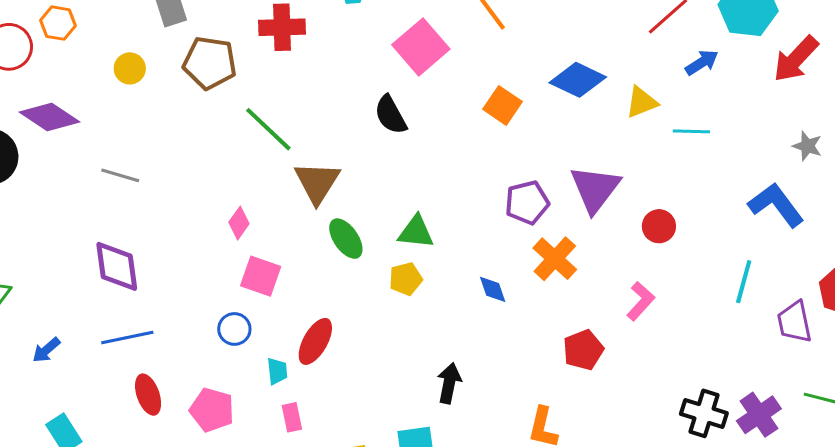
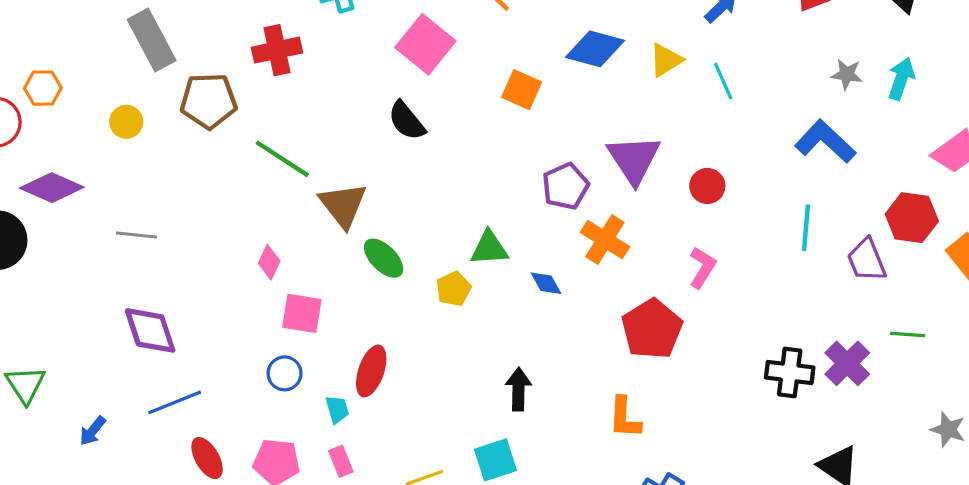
cyan line: (691, 131) -> (723, 81), turned 75
green triangle: (416, 232) -> (489, 248), moved
red pentagon: (583, 350) -> (652, 329), size x1.4
pink rectangle: (292, 417) -> (341, 461), moved

